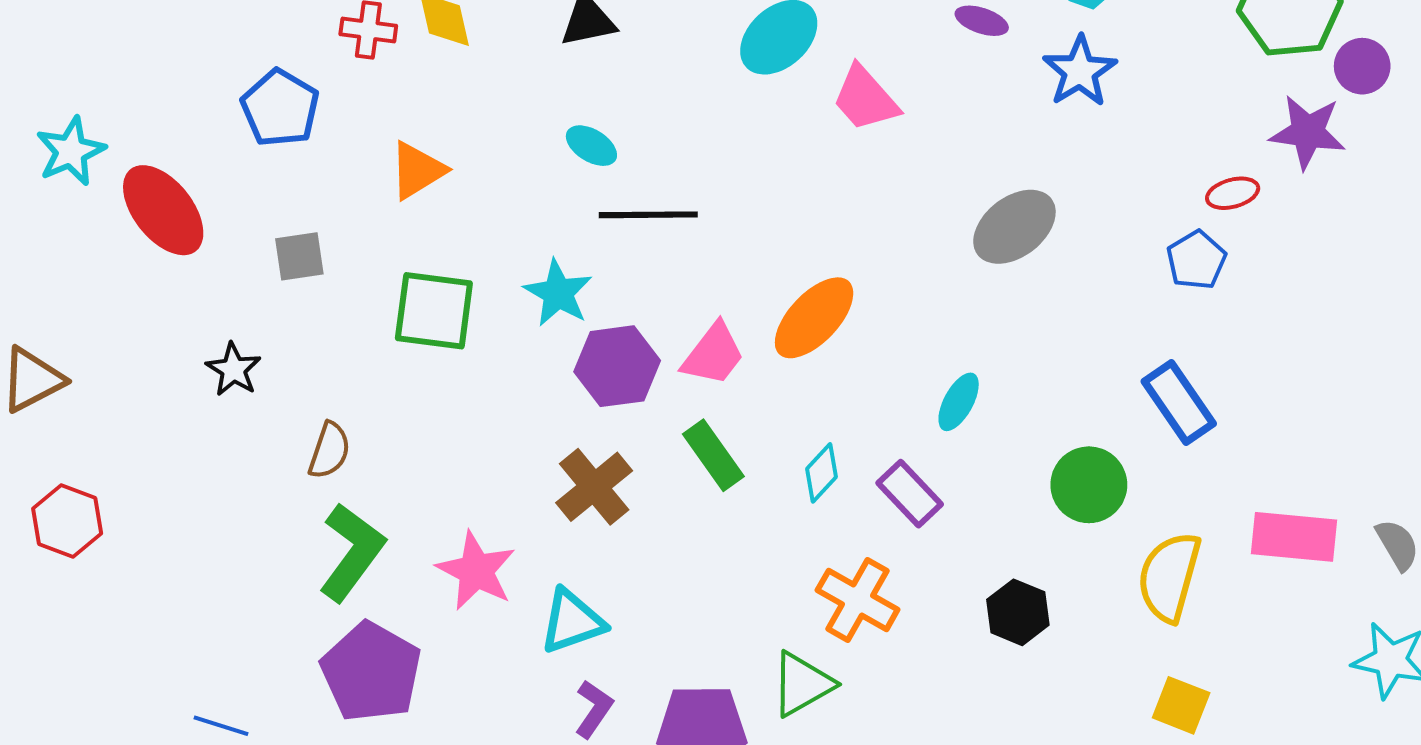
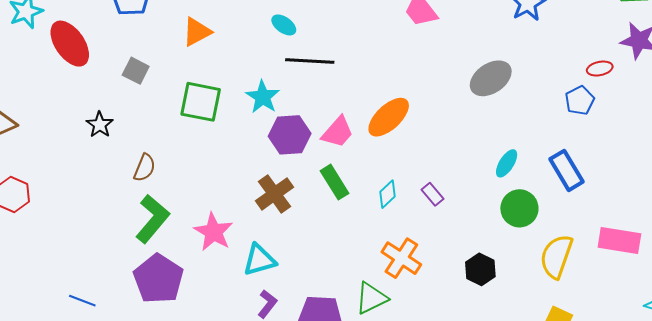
gray square: (299, 256) -> (136, 71), turned 32
cyan ellipse: (959, 402) -> (507, 163), moved
purple rectangle: (910, 494) -> (433, 194), moved, size x0.7

